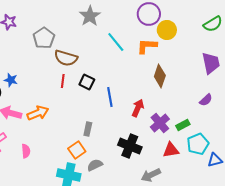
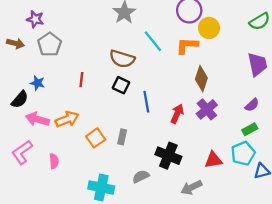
gray pentagon: (44, 38) -> (49, 44), moved
brown semicircle: (66, 58) -> (122, 59), moved
red line: (63, 81) -> (81, 80), moved
purple cross: (160, 123) -> (207, 109), moved
green rectangle: (183, 125) -> (250, 129), moved
orange square: (77, 150) -> (96, 138), moved
gray semicircle: (95, 165) -> (141, 176), moved

